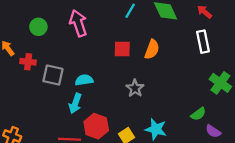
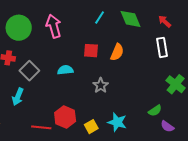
green circle: (38, 27) -> (19, 28), size x1.6
gray square: (53, 75) -> (29, 71), turned 30
cyan semicircle: (84, 80) -> (65, 70), moved
cyan arrow: (75, 103) -> (18, 97), moved

